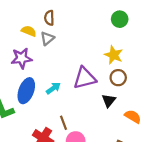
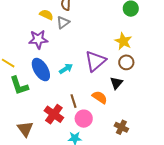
purple triangle: (85, 78) -> (95, 61), turned -30
blue ellipse: (26, 91) -> (41, 70), turned -55
orange semicircle: (133, 116) -> (100, 97), moved

